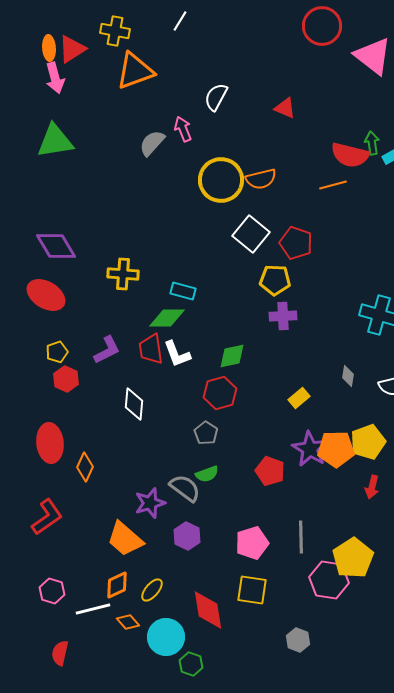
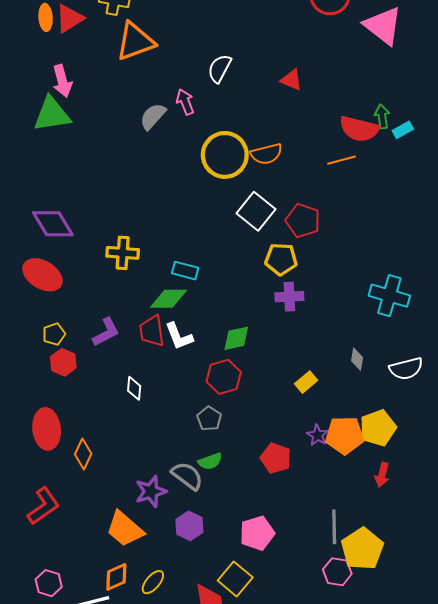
pink arrow: (55, 78) -> (62, 81), moved
white diamond: (134, 404) -> (134, 388), size x0.7
purple star: (310, 449) -> (318, 435), size x0.6
gray line: (301, 537) -> (334, 527), moved
pink hexagon: (329, 580) -> (337, 572), size x0.7
yellow square: (252, 590) -> (235, 579), moved, turned 32

